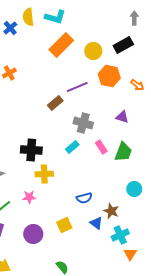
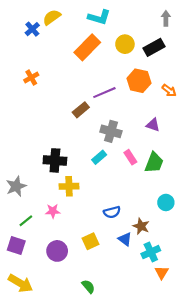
yellow semicircle: (28, 17) -> (52, 17), turned 60
cyan L-shape: (55, 17) -> (99, 17), moved
yellow circle: (93, 51) -> (125, 44), moved

